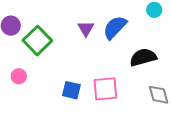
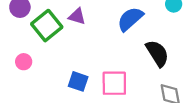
purple triangle: (86, 29) -> (77, 16), moved, turned -48
black semicircle: (143, 57) -> (157, 53), turned 68

